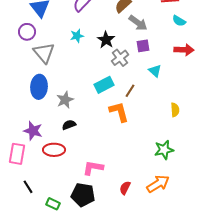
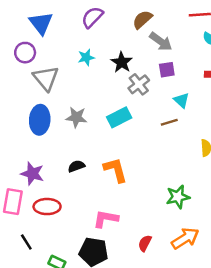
brown line: (130, 91) -> (169, 122), moved, turned 40
gray star: (65, 100) -> (76, 117), moved, turned 30
orange L-shape: (119, 112) -> (115, 170), moved
red ellipse: (54, 150) -> (47, 207), moved
green star: (164, 150) -> (178, 197), moved

